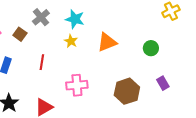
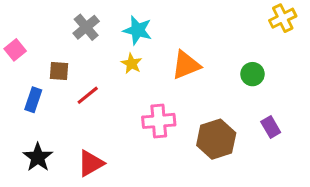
brown square: (20, 34) -> (59, 71), moved, turned -32
red line: (42, 62) -> (88, 95), turned 42
pink cross: (77, 85) -> (159, 121), moved

